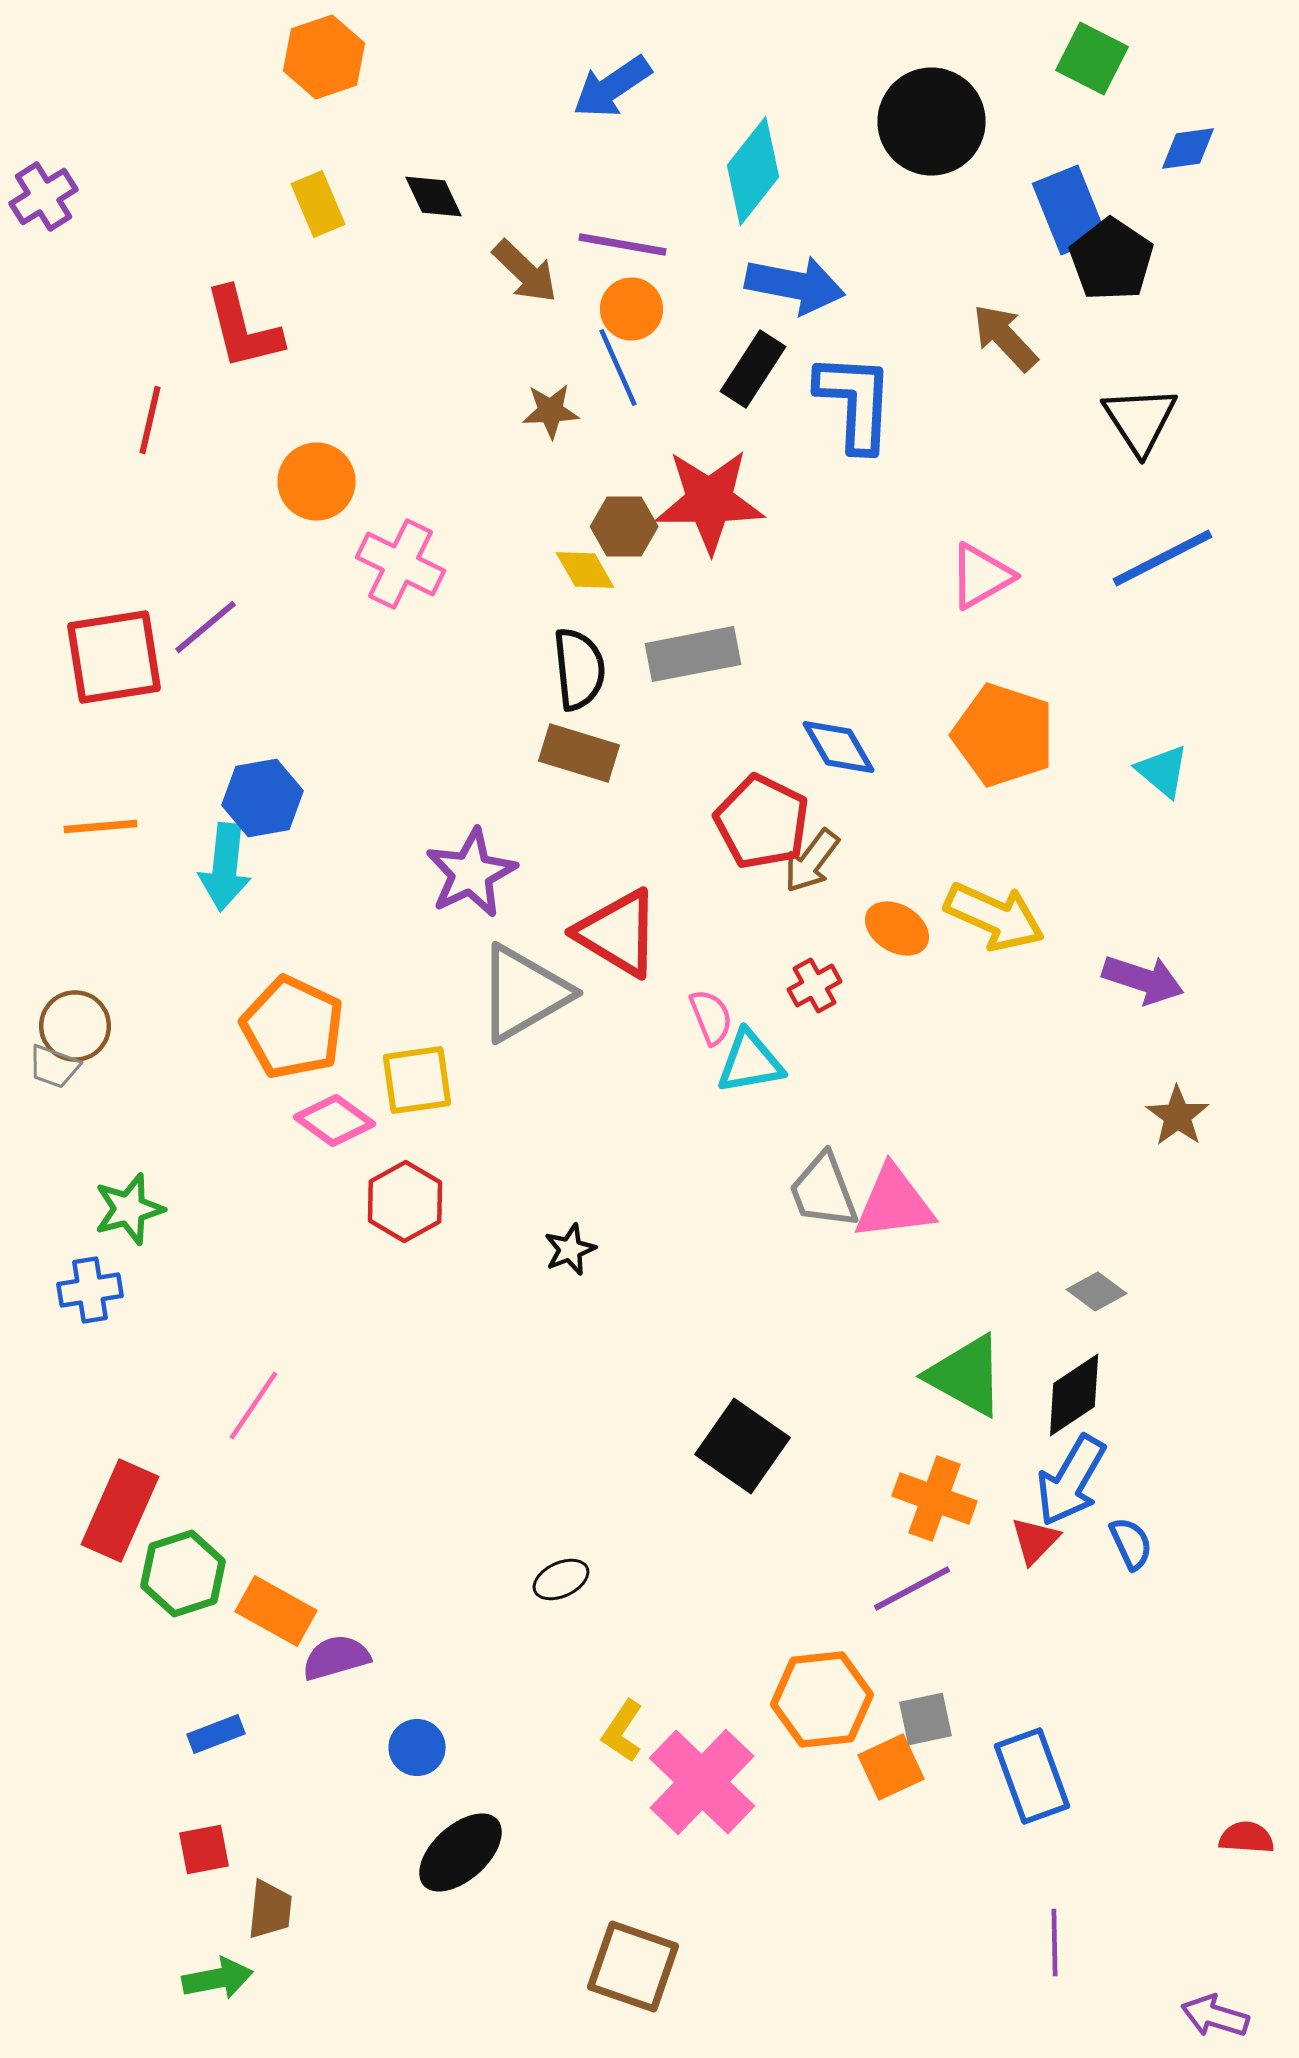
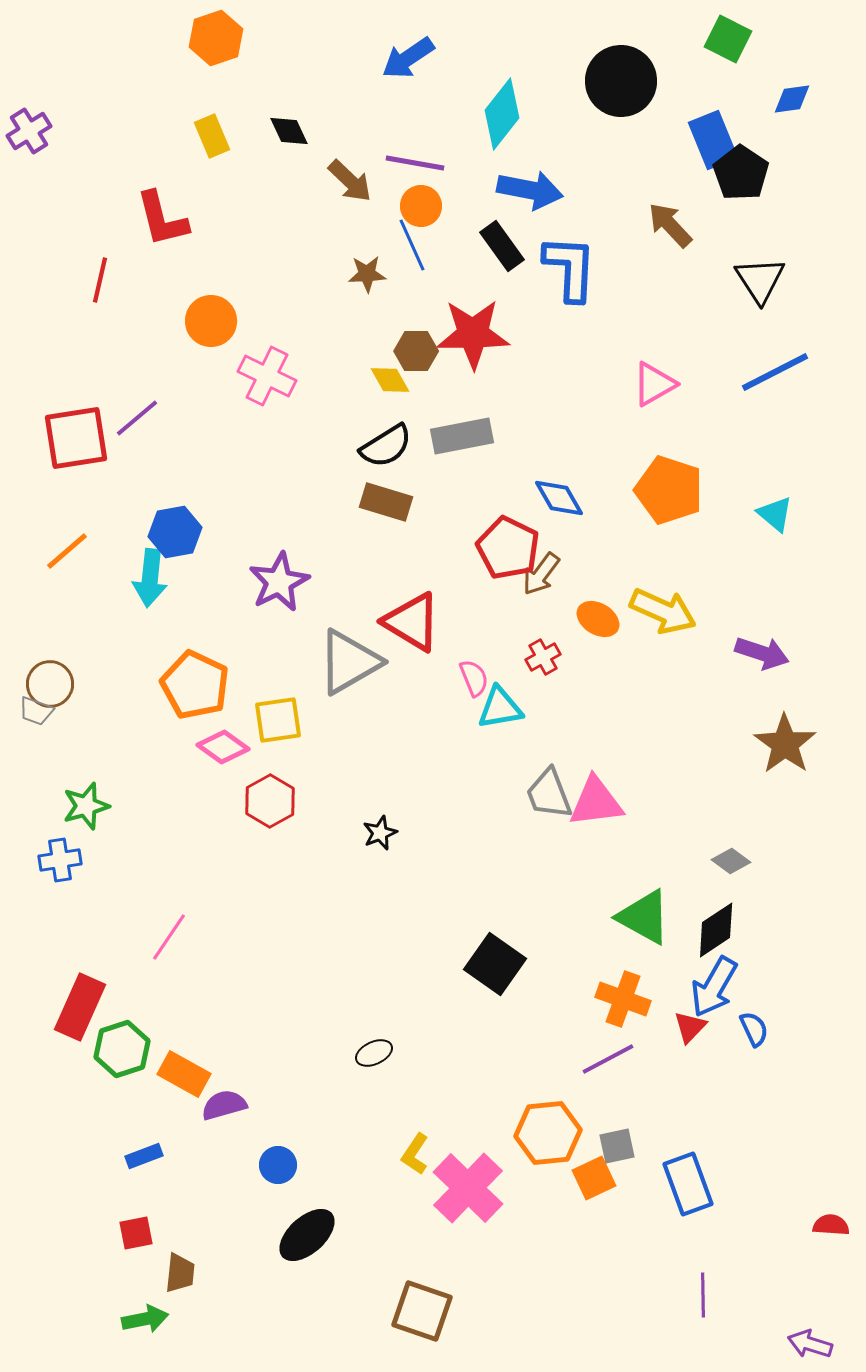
black rectangle: (753, 369) -> (502, 246), turned -69
black semicircle: (579, 669) -> (386, 446), turned 64
orange line: (100, 826) -> (67, 551), turned -36
purple star: (471, 873) -> (279, 582), moved
brown star: (1178, 1116) -> (785, 744), size x1.5

